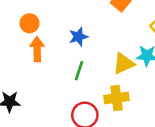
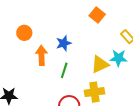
orange arrow: (37, 49) -> (41, 55), moved

